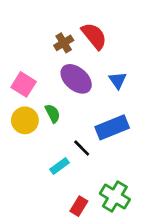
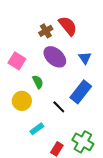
yellow circle: (25, 120) -> (22, 101), moved
blue rectangle: (112, 127) -> (81, 92), turned -30
cyan rectangle: (60, 166) -> (37, 129), moved

